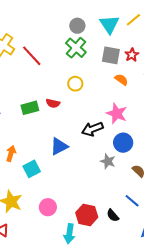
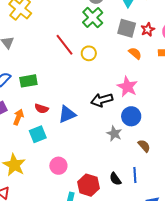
red line: (32, 56) -> (65, 45), moved
red semicircle: (53, 103) -> (42, 109), moved
green rectangle: (30, 108) -> (28, 81), moved
blue line: (132, 201) -> (135, 175), turned 42
pink circle: (48, 207) -> (58, 166), moved
black semicircle: (113, 215) -> (115, 179), moved

